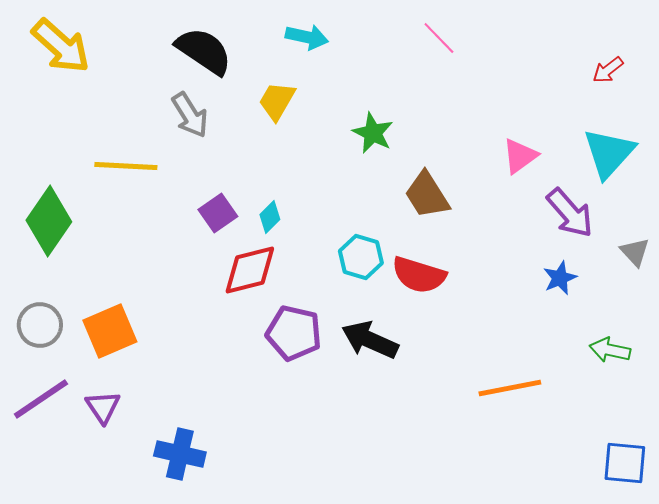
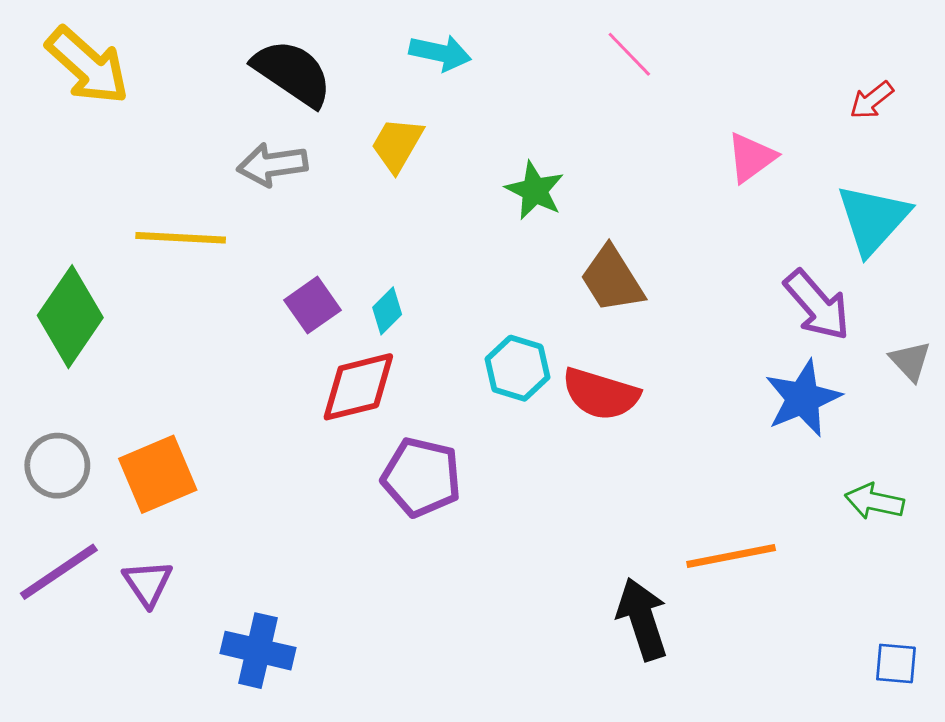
gray arrow: (190, 115) -> (272, 165), turned 114
pink triangle: (520, 156) -> (751, 157), moved
blue star: (560, 278) -> (803, 398), size x1.6
black arrow: (370, 340) -> (642, 619), moved, turned 48
blue square: (625, 463) -> (896, 663), size x0.7

